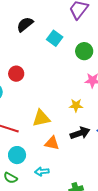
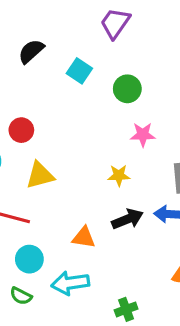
yellow triangle: (41, 118) -> (40, 175), moved
cyan arrow: (42, 171) -> (70, 283), size x1.6

